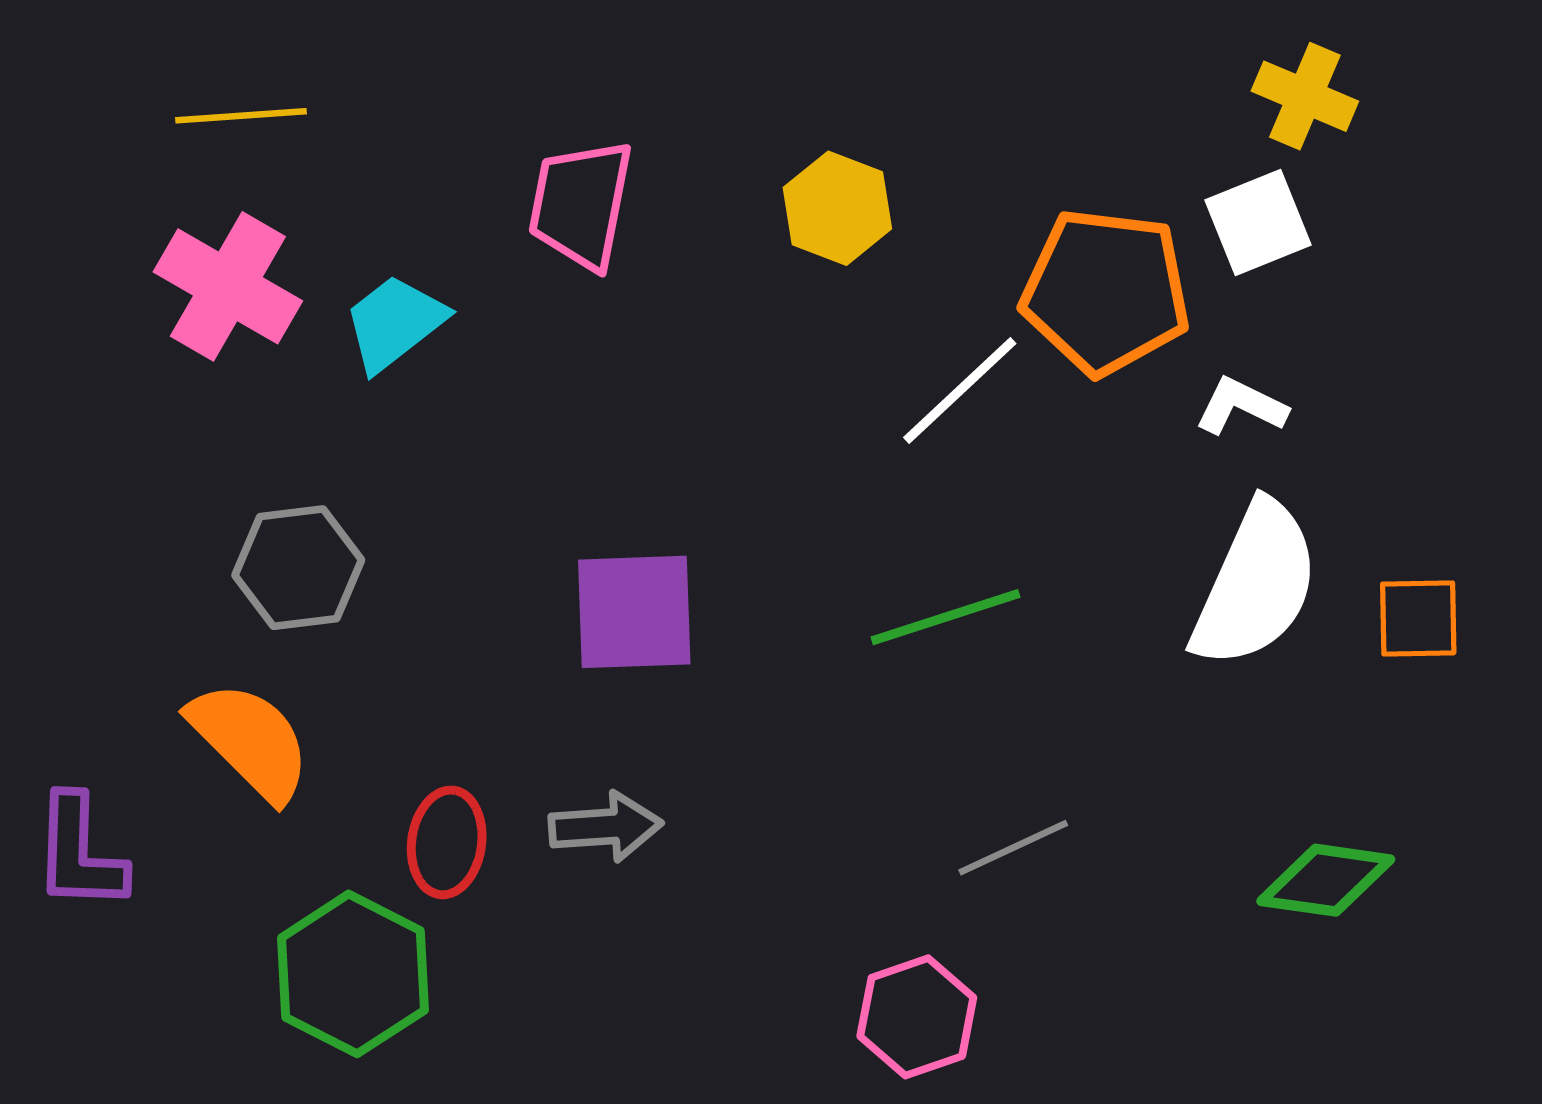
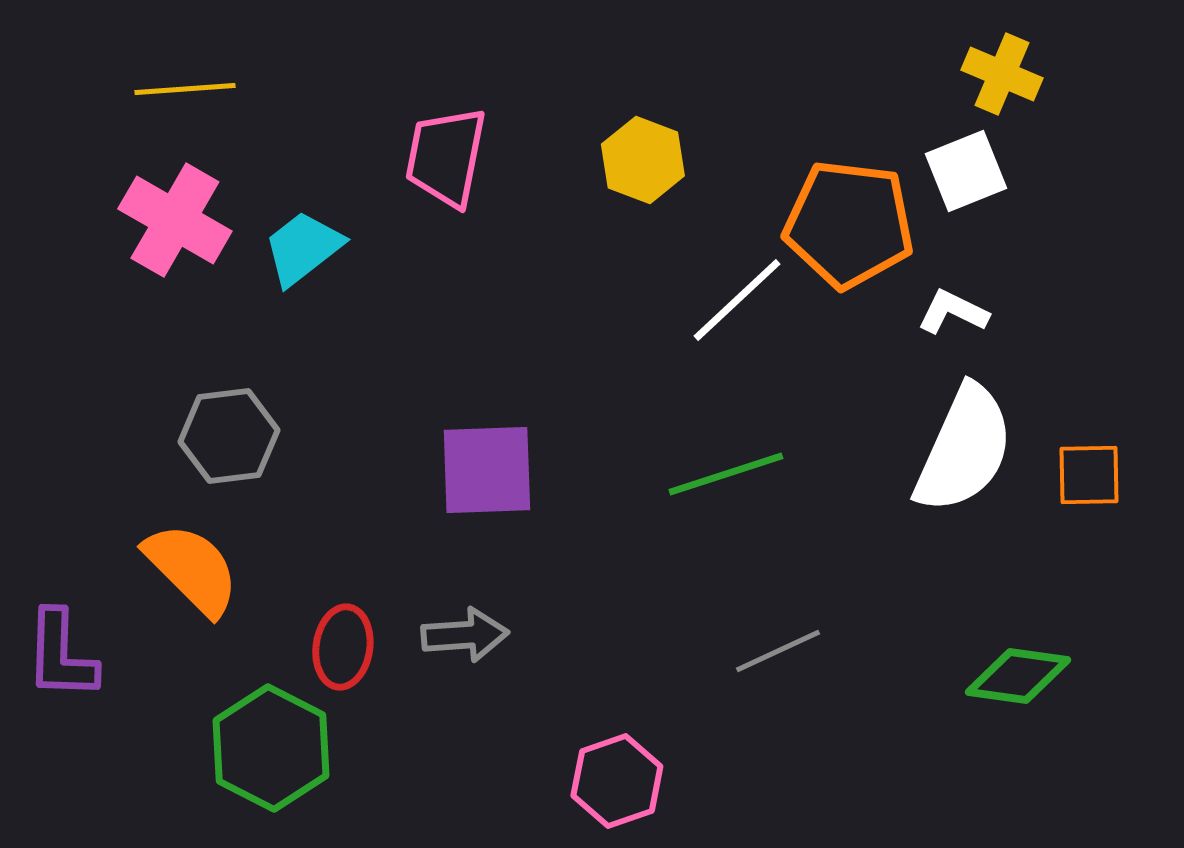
pink hexagon: (917, 1017) -> (617, 781), moved

